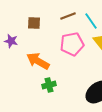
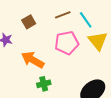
brown square: (34, 23) -> (29, 22), turned -32

